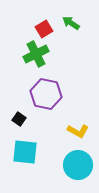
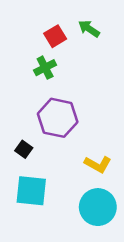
green cross: (36, 54) -> (45, 68), size x0.7

